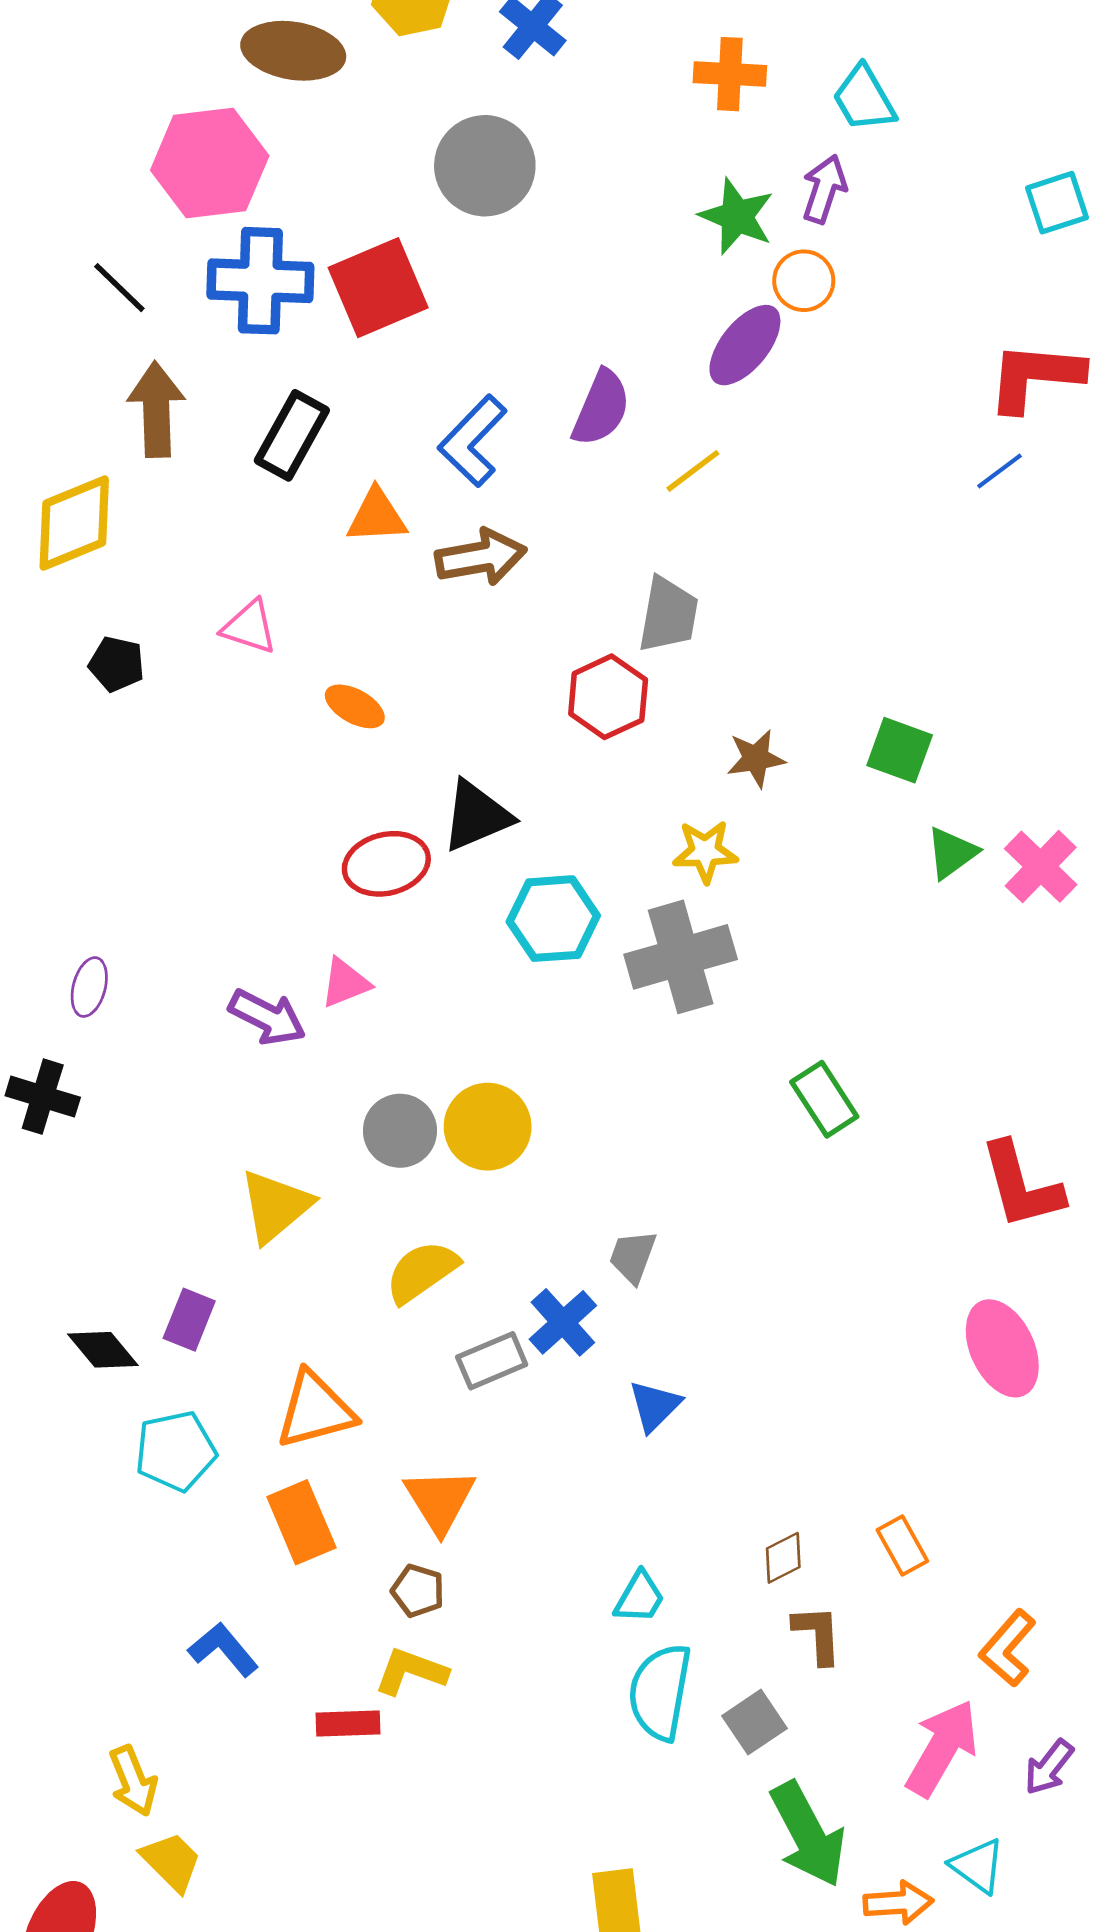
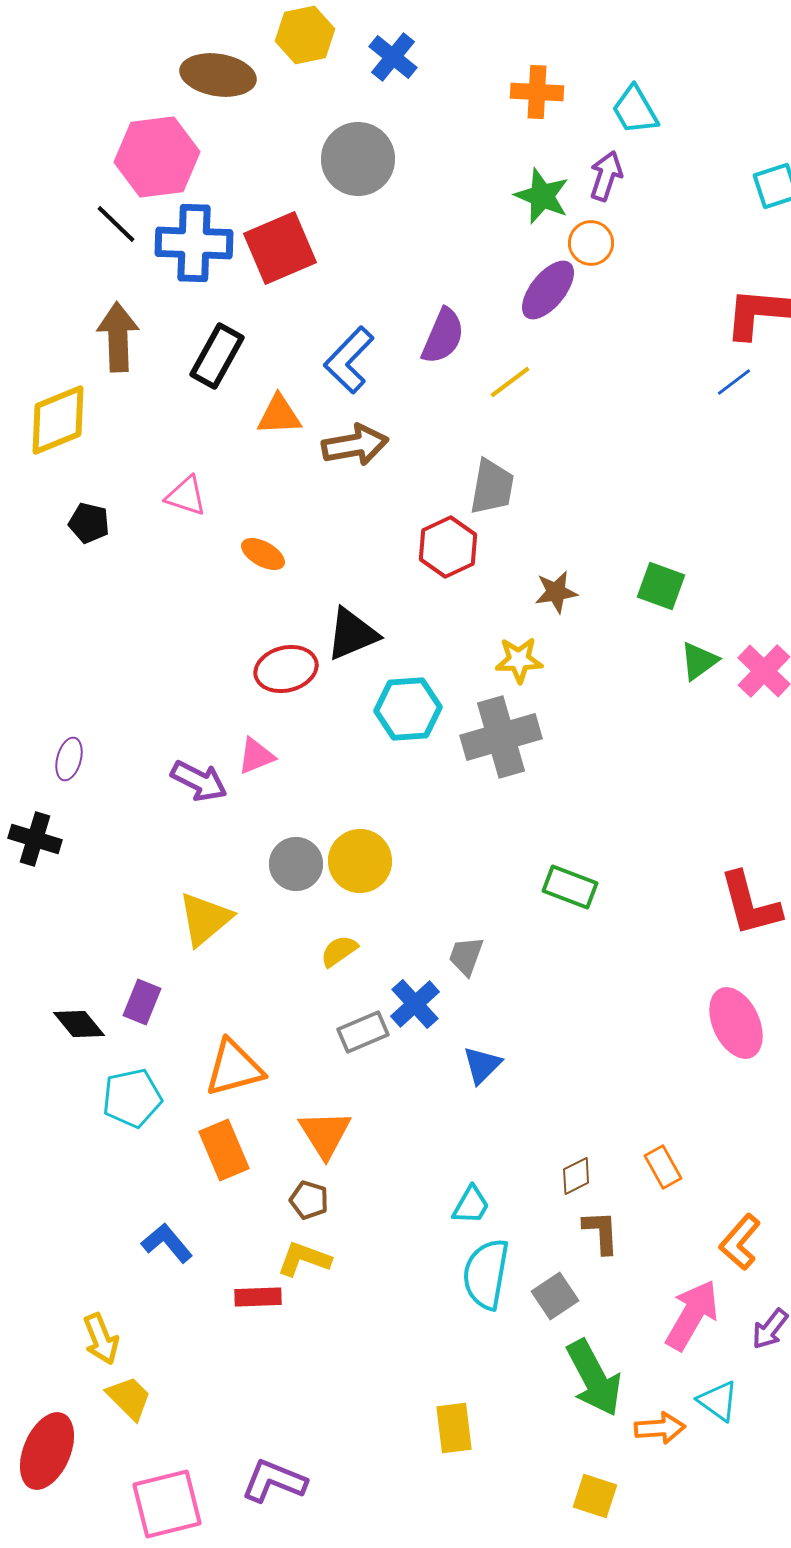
black line: (119, 288) -> (116, 224), moved
green rectangle: (824, 1099) -> (570, 887), moved, turned -36
yellow semicircle: (422, 1272) -> (339, 951), moved, size x0.7

